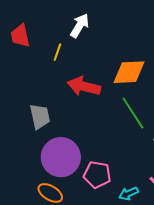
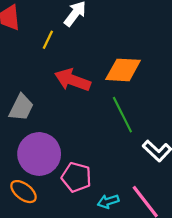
gray trapezoid: (40, 117) -> (21, 107), turned 32

